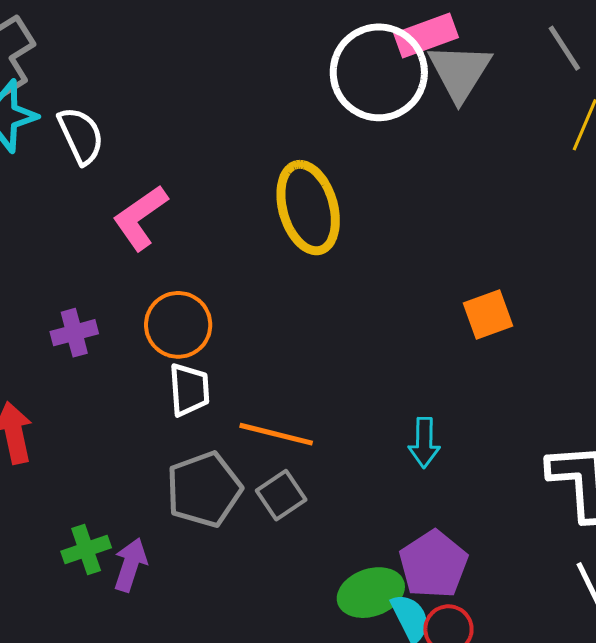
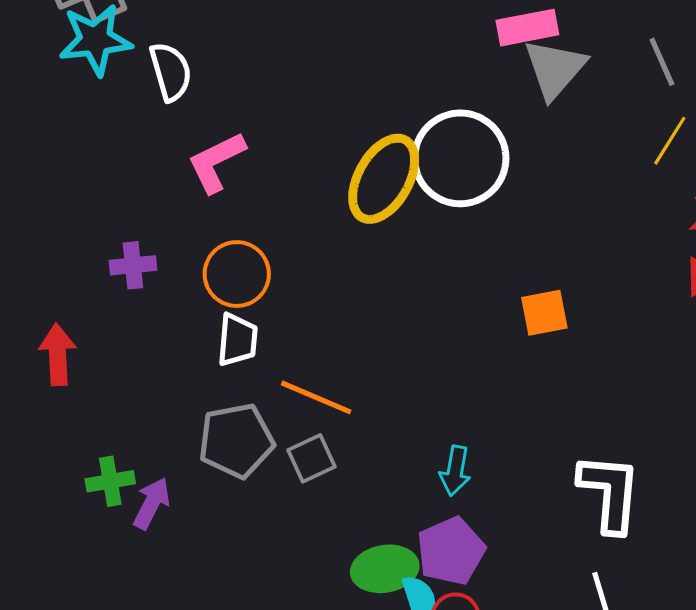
white circle: (379, 72) -> (460, 158), moved
yellow ellipse: (308, 208) -> (384, 179), turned 36
cyan arrow: (424, 443) -> (455, 471), moved

